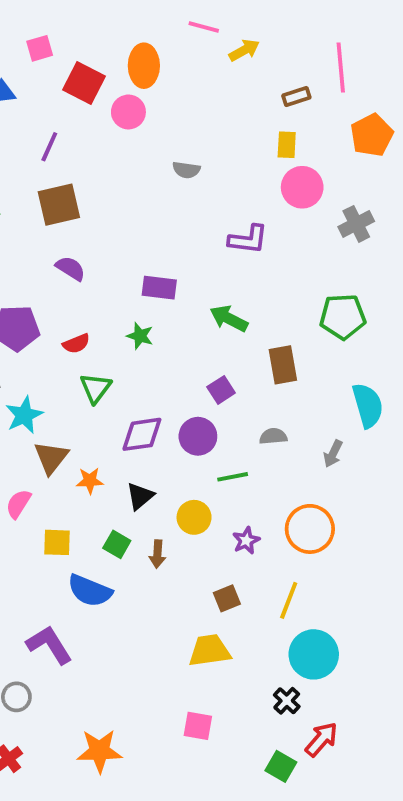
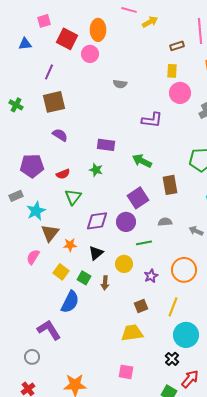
purple square: (221, 390) -> (138, 198), size x1.5
gray arrow: (333, 454) -> (196, 231), turned 88
yellow square: (57, 542) -> (61, 272), moved, turned 35
blue semicircle: (90, 591) -> (70, 302), turned -85

